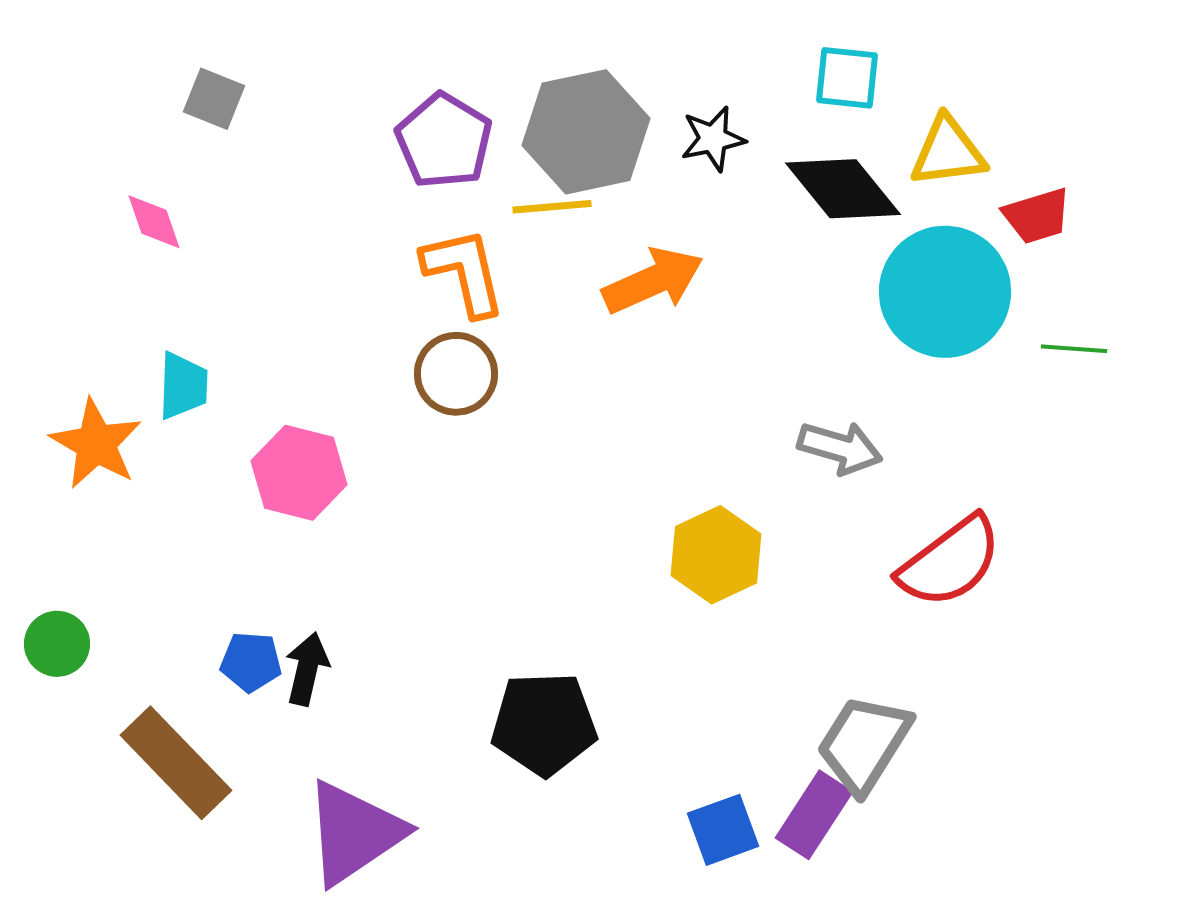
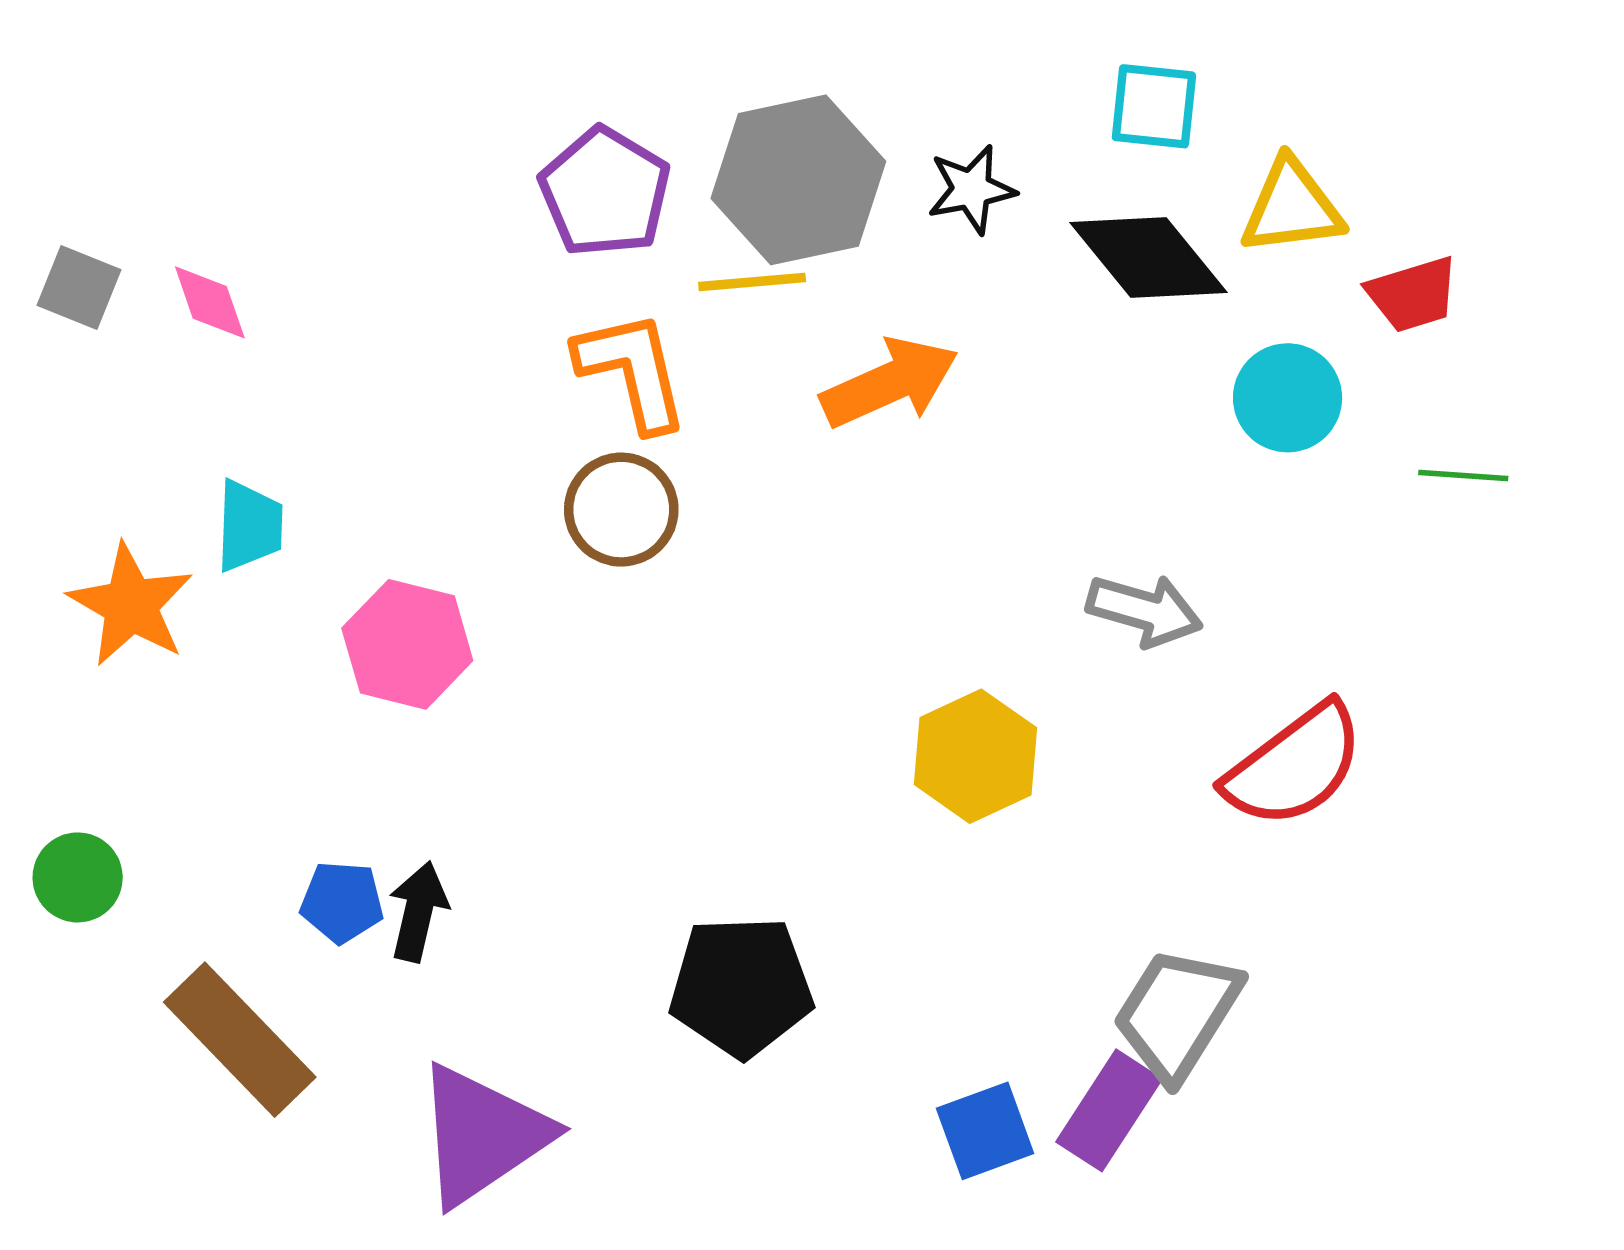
gray square: (214, 99) -> (79, 287), moved
cyan circle: (945, 292) -> (1288, 398), size x0.6

